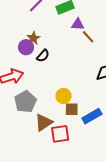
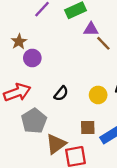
brown star: (33, 38) -> (19, 42), moved
black semicircle: (43, 56) -> (61, 93), moved
yellow circle: (64, 96) -> (98, 95), moved

